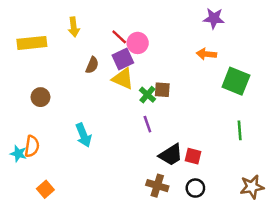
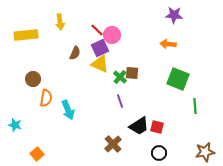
green square: (236, 81) -> (178, 79), moved
orange semicircle: (32, 146) -> (46, 98), moved
brown cross: (157, 186) -> (113, 144), moved, turned 30

